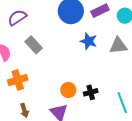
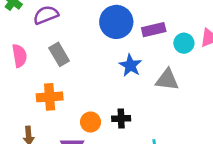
orange cross: (18, 80) -> (50, 97), moved
black cross: (91, 92) -> (121, 118), moved

